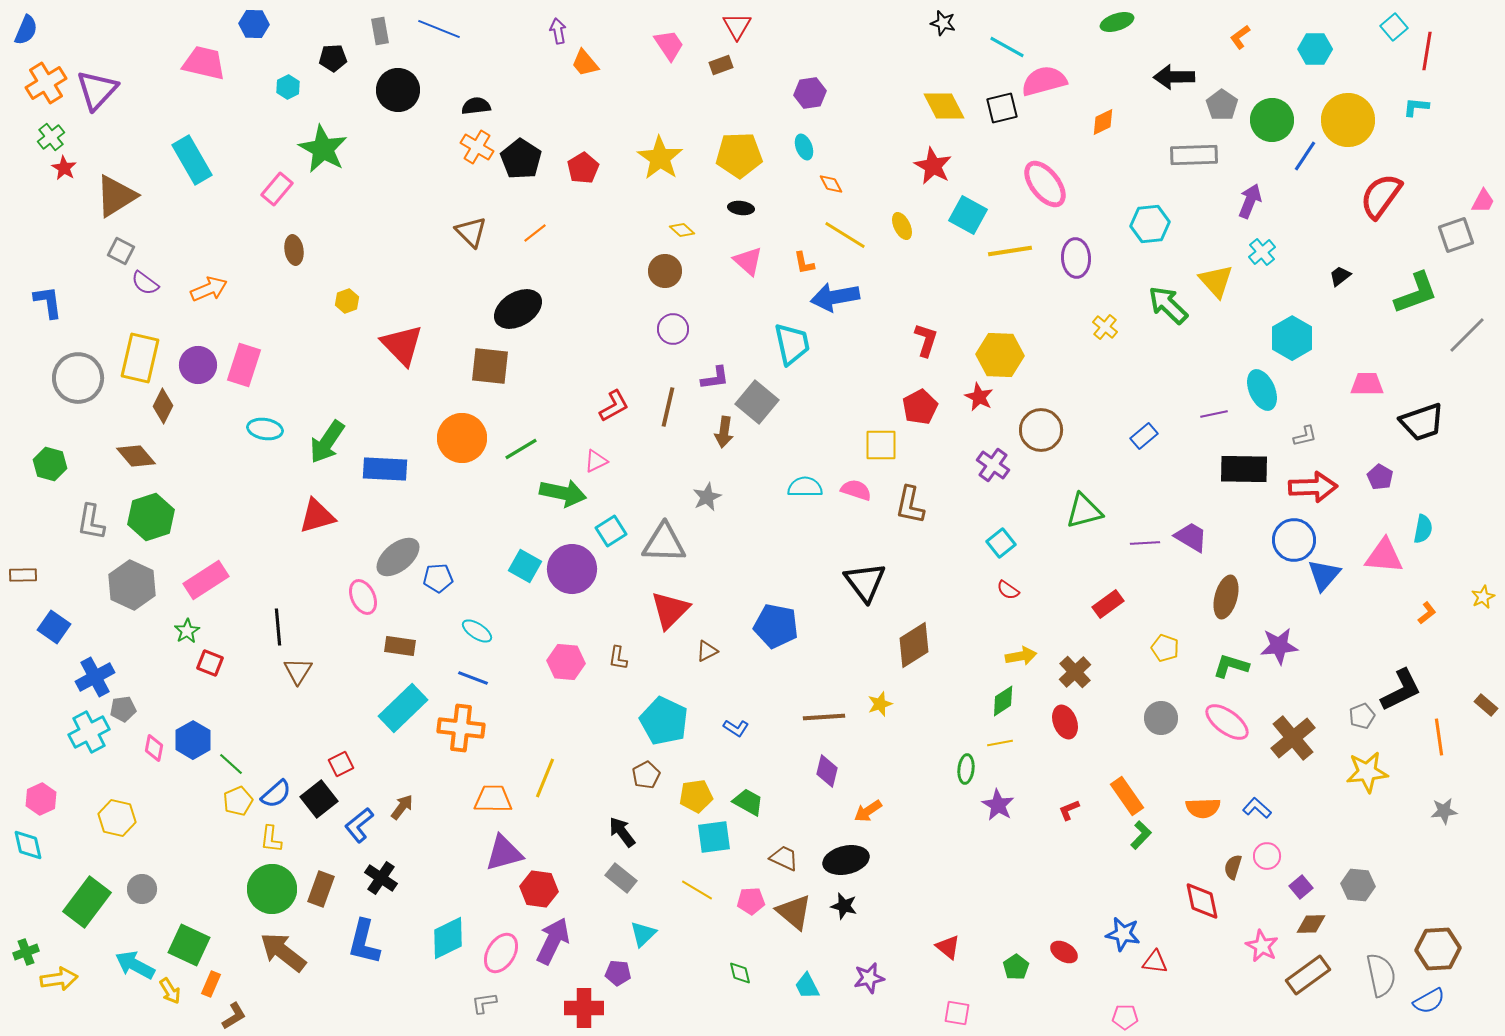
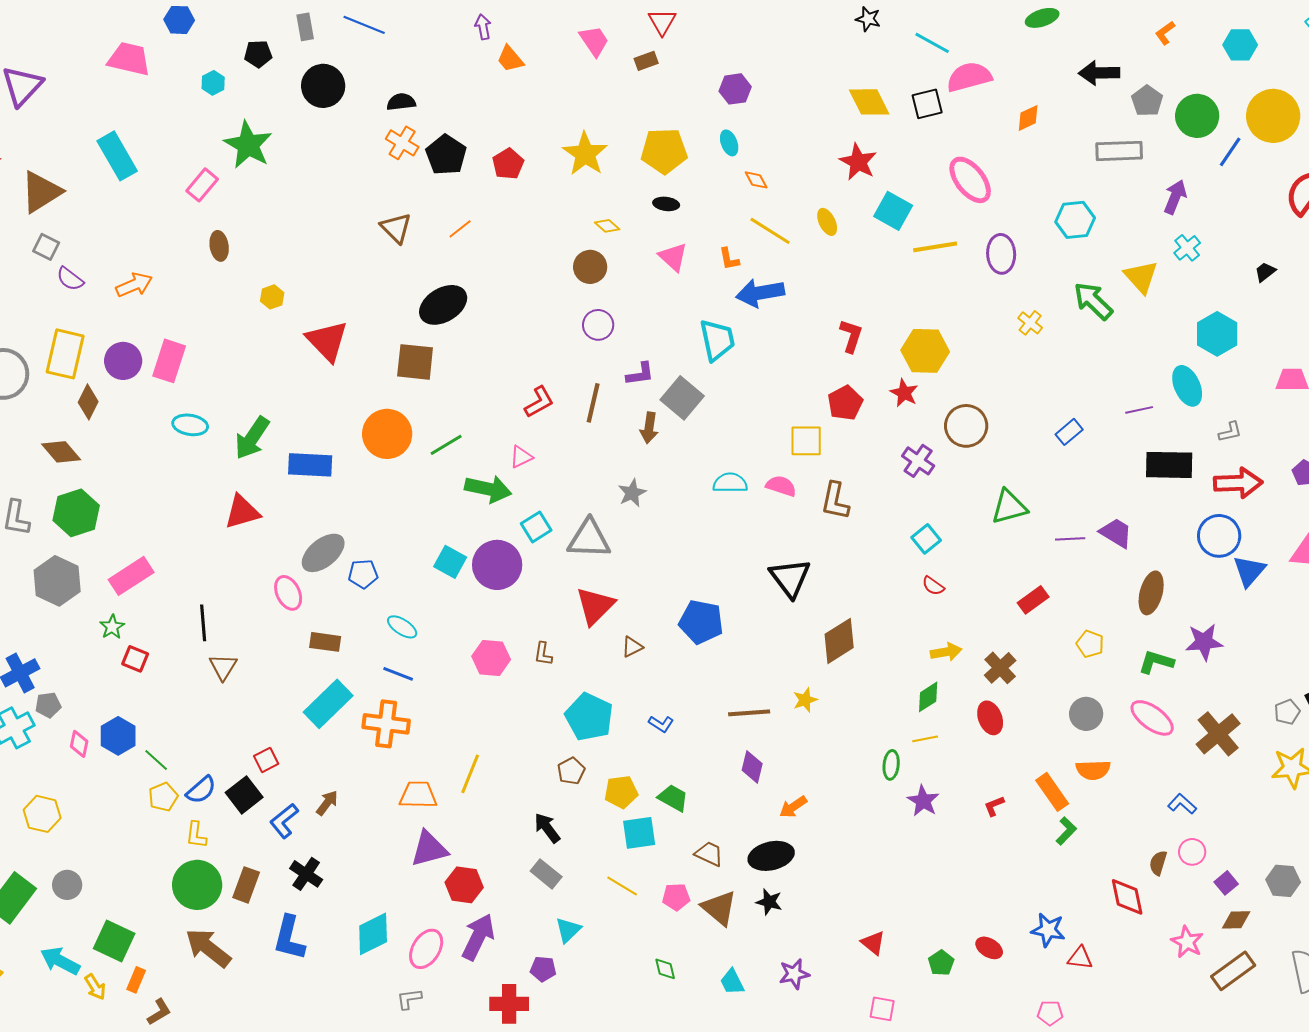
orange semicircle: (1203, 808) -> (1093, 770), moved

